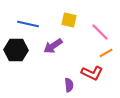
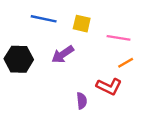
blue line: (28, 24) -> (44, 19), moved
pink line: (100, 32) -> (118, 38), turned -36

